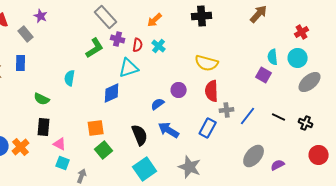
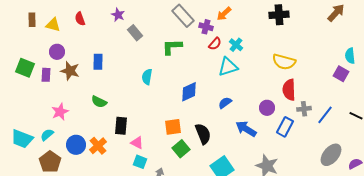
orange arrow: (155, 20) -> (224, 14), moved
gray rectangle: (26, 34) -> (135, 33), moved
purple cross: (118, 39) -> (206, 27), moved
red semicircle: (138, 45) -> (215, 44), turned 32
green L-shape: (95, 48) -> (172, 47), turned -150
cyan triangle: (129, 68) -> (228, 67), moved
purple circle: (179, 90) -> (267, 108), moved
green semicircle: (42, 99) -> (99, 102), moved
blue semicircle: (158, 104) -> (225, 103), moved
black semicircle: (140, 135) -> (203, 134), moved

